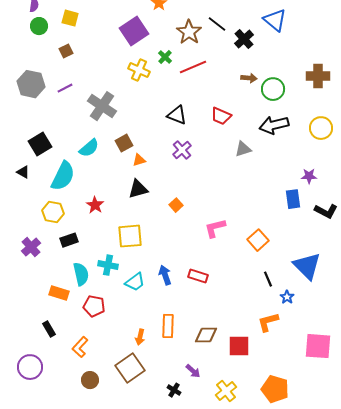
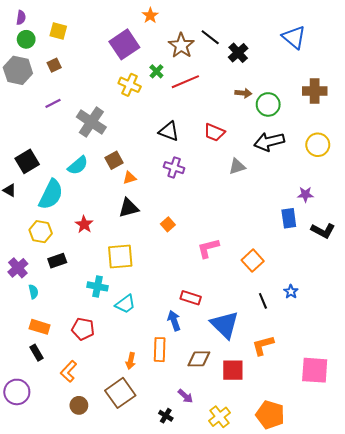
blue triangle: (275, 20) -> (294, 37), moved
gray hexagon: (31, 84) -> (18, 70), moved
purple cross: (182, 150) -> (174, 168), turned -30
blue triangle: (307, 266) -> (225, 325), moved
cyan semicircle: (81, 274) -> (33, 292), moved, size x0.6
blue arrow: (165, 275) -> (174, 321), moved
orange rectangle: (59, 293) -> (40, 327), moved
blue star: (287, 297) -> (291, 292), moved

